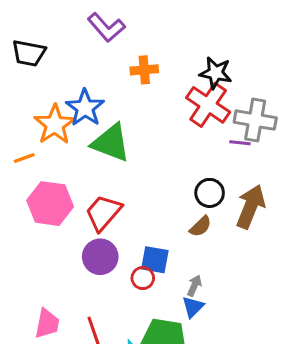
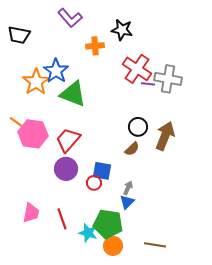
black star: (216, 73) -> (122, 30), moved
purple line: (240, 143) -> (148, 84), moved
orange line: (24, 158) -> (16, 122), moved, turned 56

